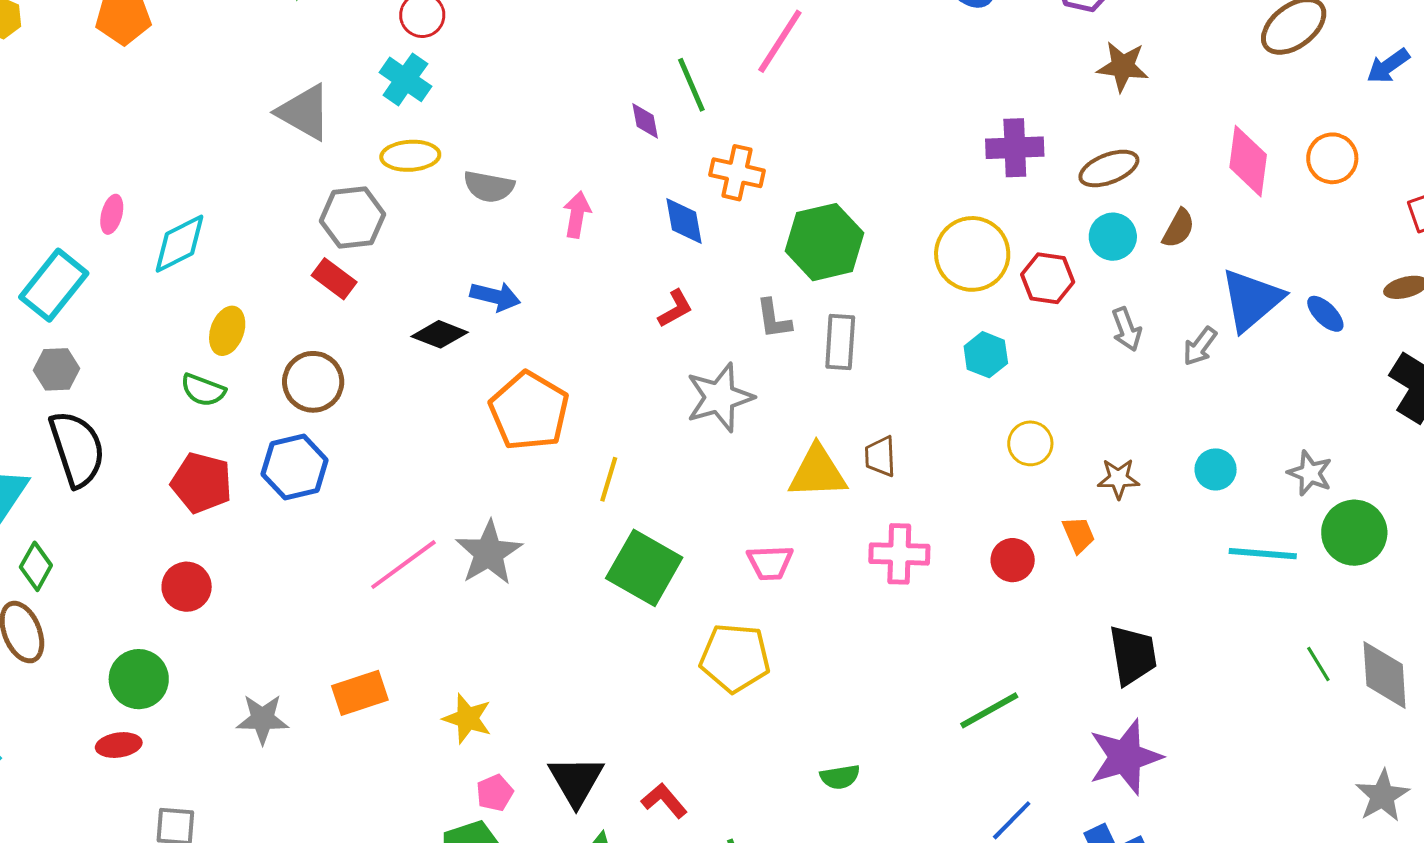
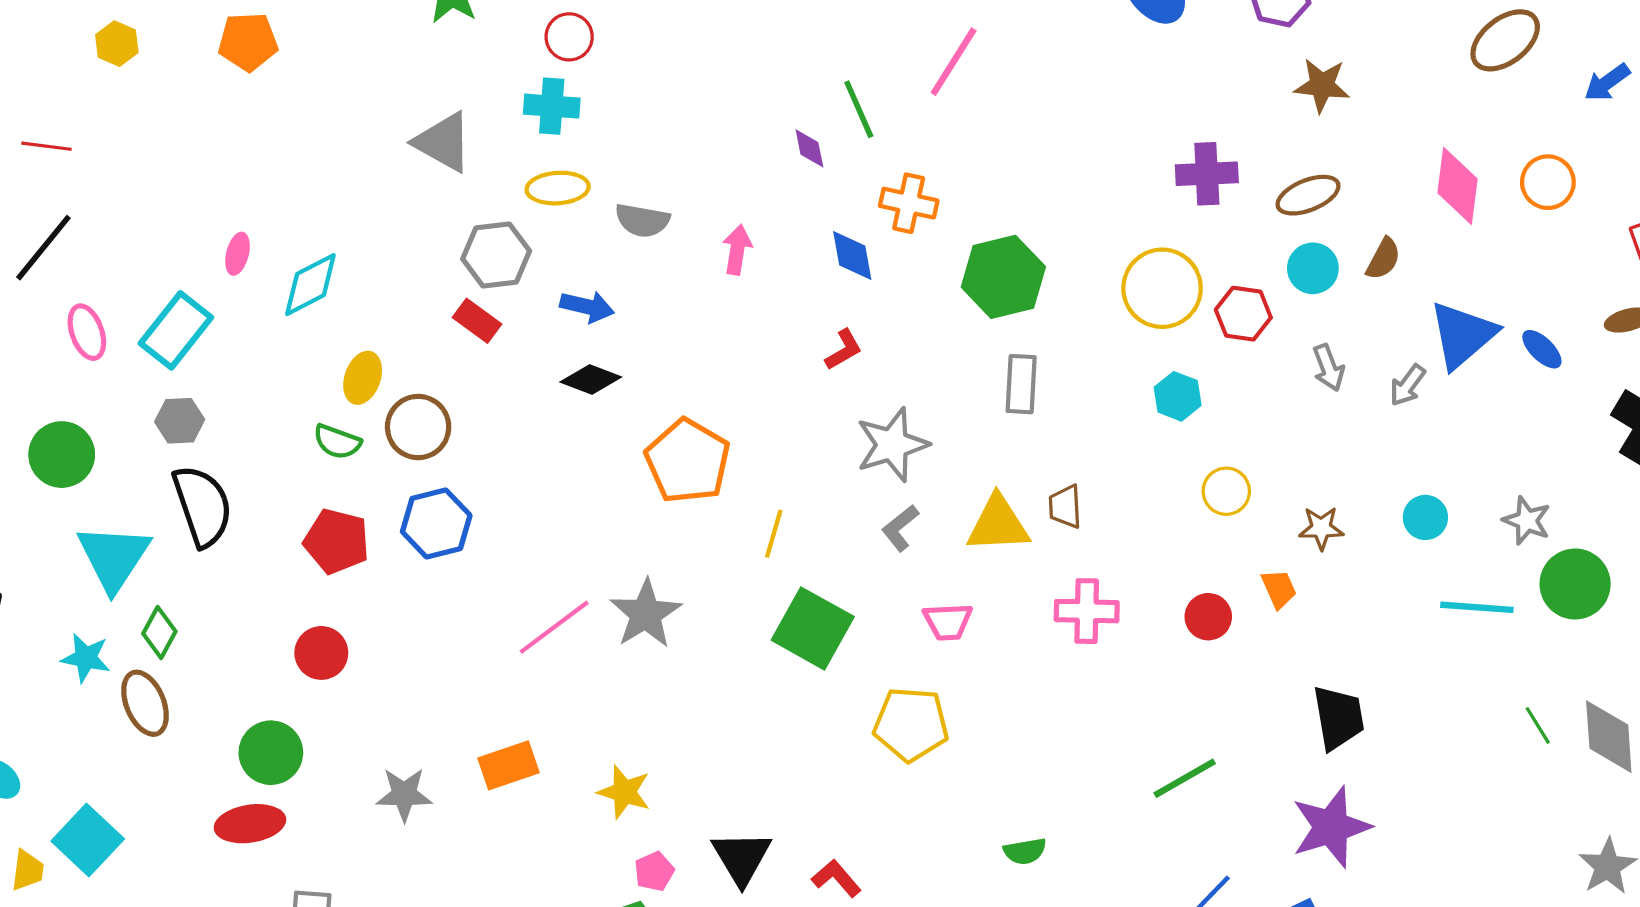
cyan cross: (405, 79) -> (552, 106), turned -30
blue arrow: (495, 296) -> (587, 307), moved
gray L-shape: (774, 319) -> (900, 528), moved, turned 60
brown circle: (313, 382) -> (418, 427), moved
red ellipse: (119, 745) -> (250, 824), size x1.4

